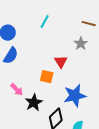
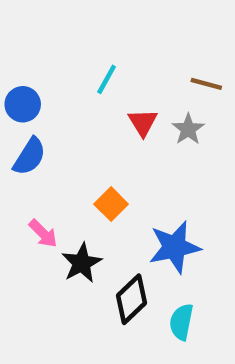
red triangle: (61, 62) -> (143, 122), moved
orange square: (47, 77) -> (111, 204), turned 32

